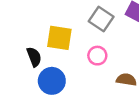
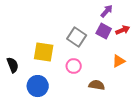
black semicircle: (34, 57) -> (13, 65), moved

